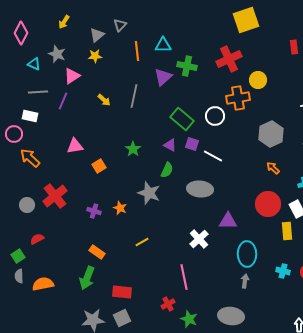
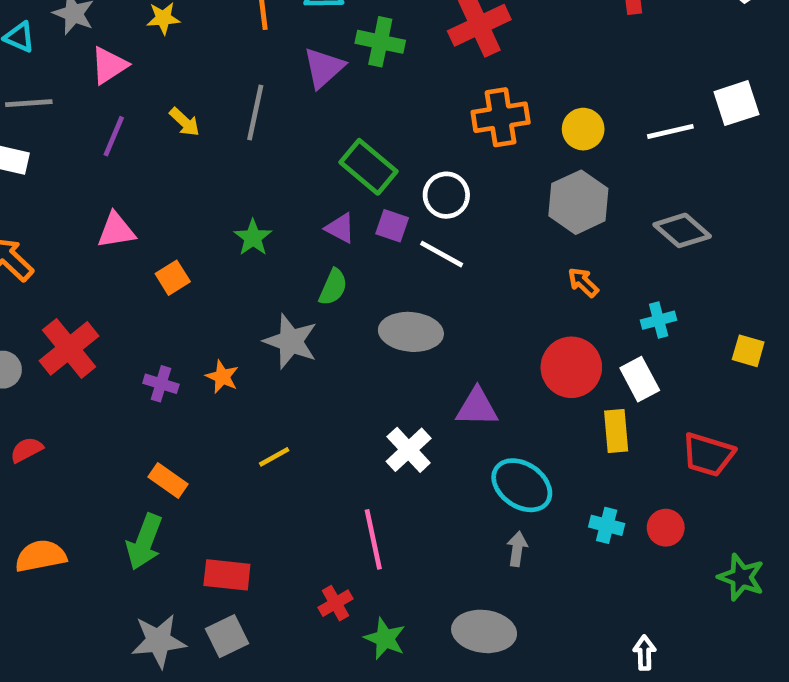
yellow circle: (258, 80) -> (583, 129), moved
purple line: (63, 101) -> (114, 136), moved
white circle: (215, 116) -> (446, 195), moved
cyan ellipse: (247, 254) -> (522, 485), turned -55

